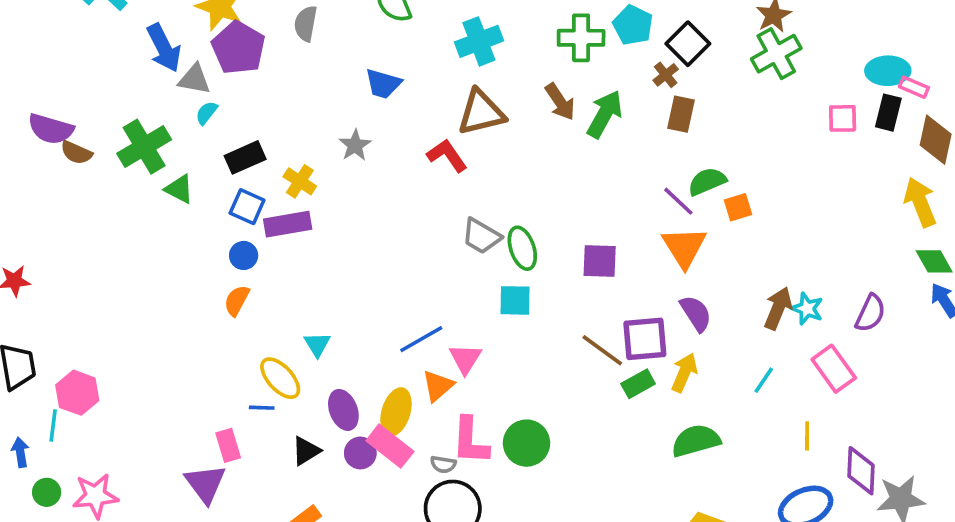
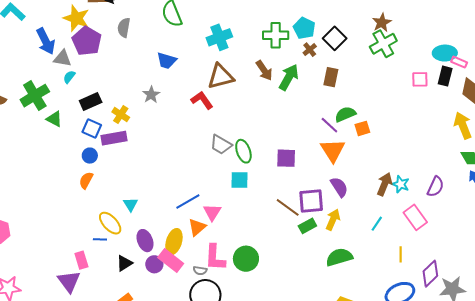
brown cross: (666, 75) -> (310, 50), moved
purple diamond: (861, 471) -> (430, 274), turned 44

